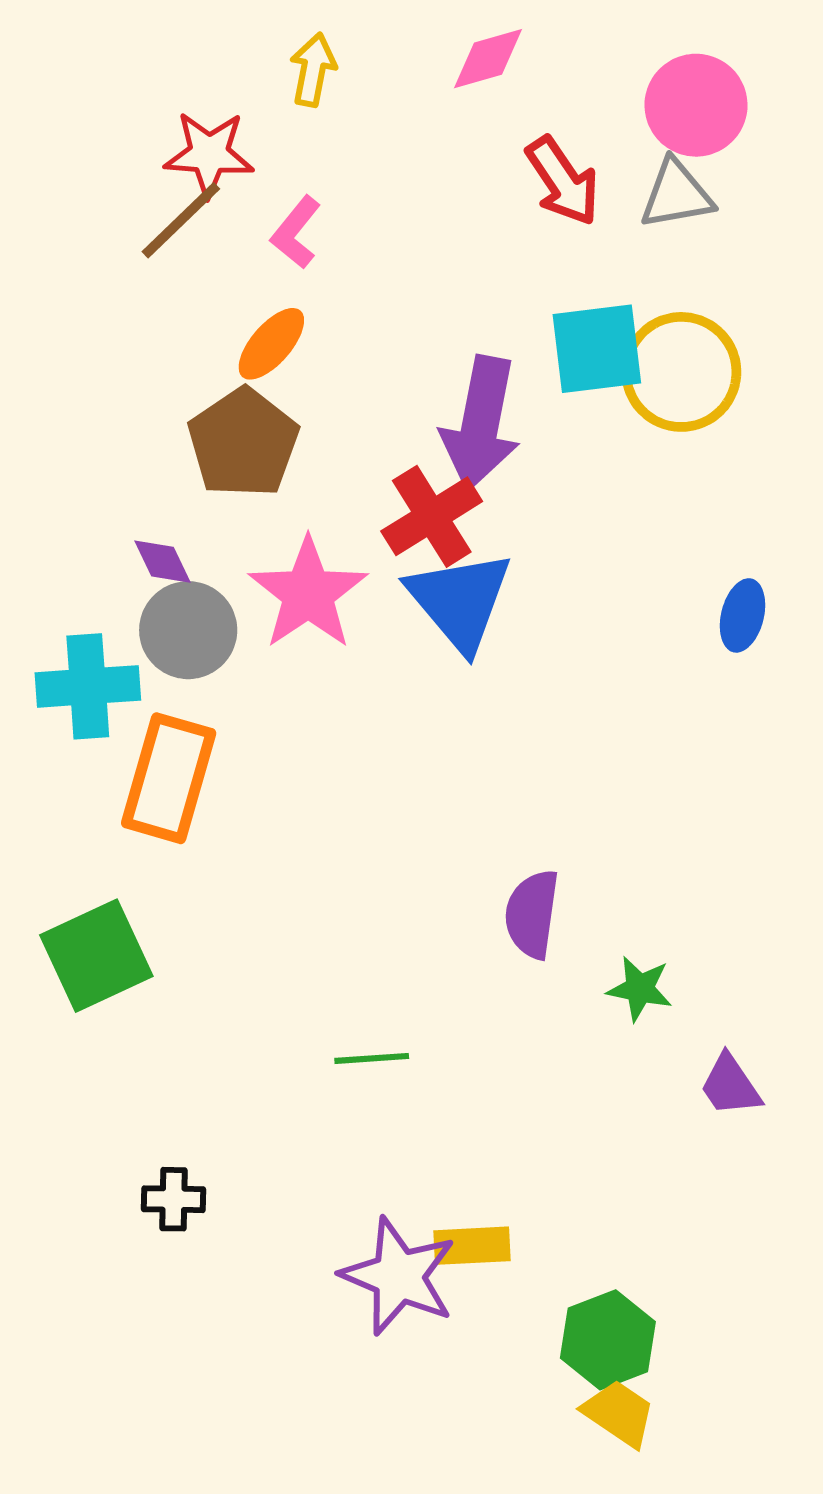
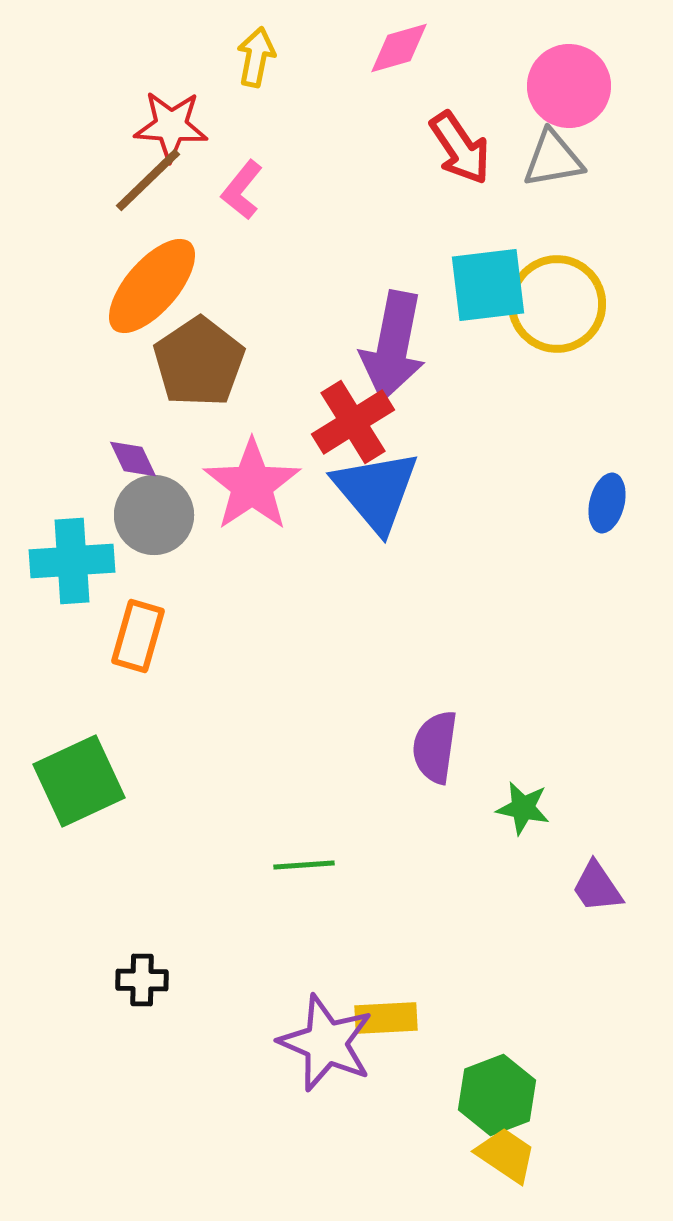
orange ellipse: (271, 344) -> (152, 286), moved, size x1.6
orange rectangle: (169, 778) -> (138, 636), size x0.7

